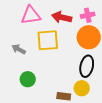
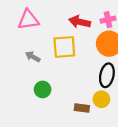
pink triangle: (31, 15) -> (28, 20), moved

